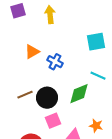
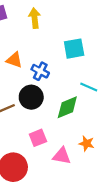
cyan square: (96, 42) -> (74, 49), moved
orange triangle: (32, 52) -> (14, 60), turned 49
black circle: (47, 98) -> (31, 97), moved

